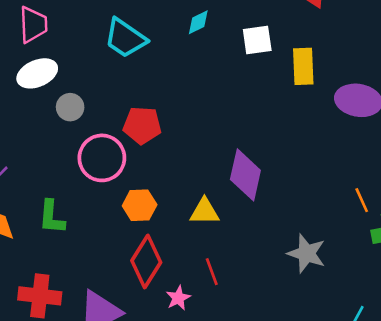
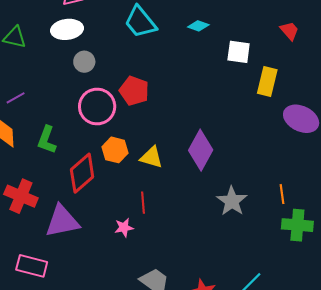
cyan diamond: (198, 22) -> (198, 26), turned 30
yellow triangle: (205, 212) -> (151, 157), moved
gray star: (307, 253) -> (232, 201), moved
red diamond: (146, 261) -> (82, 173), moved
red line: (212, 272) -> (143, 203), moved

